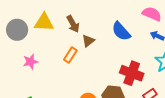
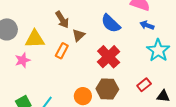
yellow triangle: (44, 22) -> (35, 39), moved
red cross: (132, 73) -> (109, 57), moved, turned 30

